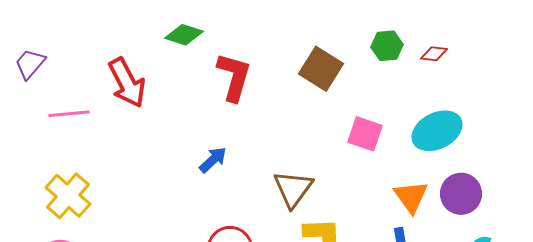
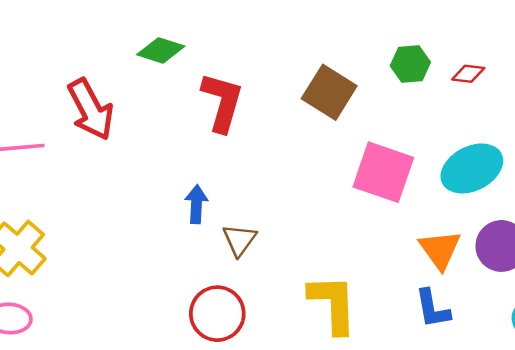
pink square: (365, 134) -> (383, 172), size x1.4
blue arrow: (213, 160) -> (196, 204), turned -44
brown triangle: (293, 189) -> (239, 240), moved, size x0.7

